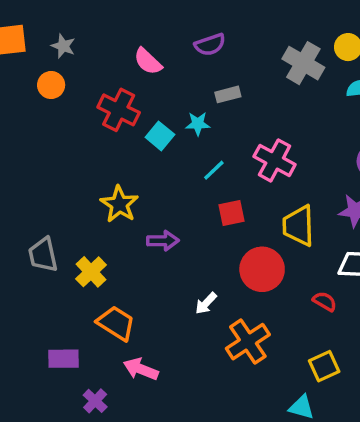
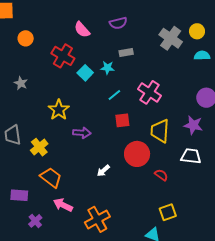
gray star: (63, 46) -> (21, 83), moved
red semicircle: (325, 301) -> (161, 175), moved
orange cross: (248, 342) -> (97, 219), moved

